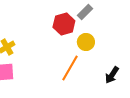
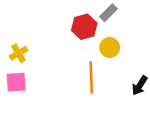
orange line: (70, 68) -> (91, 77), turned -32

